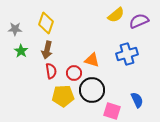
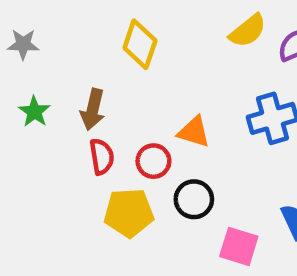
yellow diamond: (46, 23) -> (140, 44), moved
gray star: (15, 29) -> (23, 44), moved
black circle: (92, 90) -> (194, 199), size x0.7

